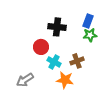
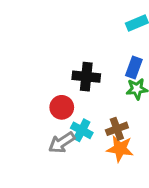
gray arrow: (25, 80) -> (62, 143), moved
orange star: (65, 80) -> (120, 149), moved

